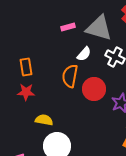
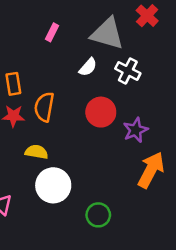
pink rectangle: (68, 27) -> (52, 32), moved, turned -48
orange semicircle: (70, 76) -> (44, 107), moved

